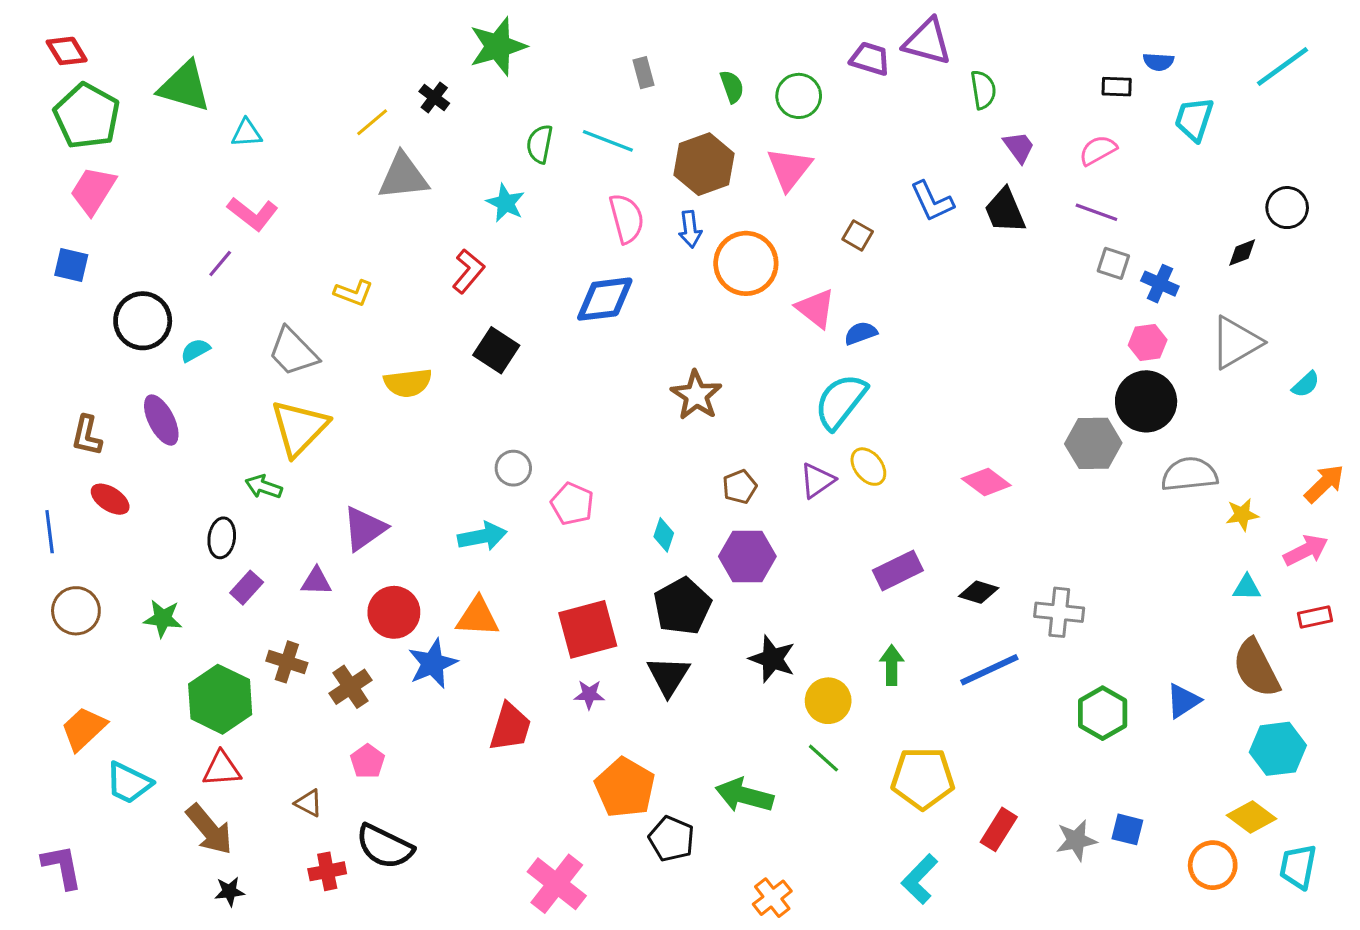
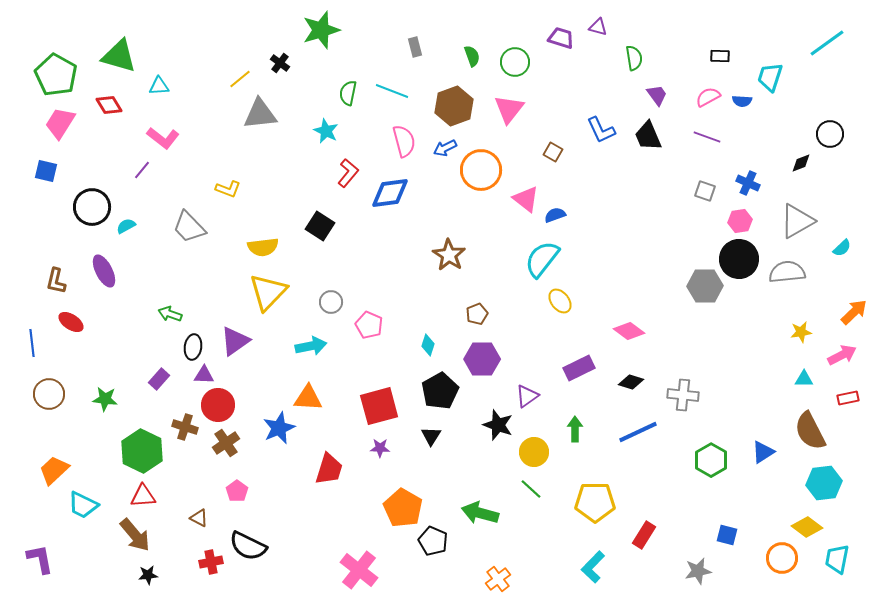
purple triangle: (927, 42) -> (598, 27), size x0.6
red diamond: (67, 51) -> (109, 105), moved
blue semicircle: (1158, 62) -> (742, 101), moved
blue arrow: (690, 229) -> (445, 148), turned 70
gray square: (1113, 263) -> (705, 191), moved
red L-shape: (468, 271) -> (348, 173), moved
yellow triangle: (299, 428) -> (268, 292), moved
gray semicircle: (1189, 474) -> (787, 272), moved
purple triangle: (817, 481) -> (527, 396), moved
pink diamond: (986, 482) -> (629, 331), moved
black ellipse: (222, 538) -> (193, 347), moved
red circle: (394, 612) -> (218, 405), moved
black triangle: (668, 676) -> (431, 436), size x0.7
gray star: (1076, 840) -> (698, 571), moved

